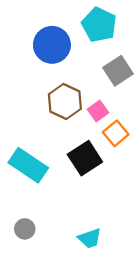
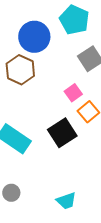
brown hexagon: (65, 101) -> (20, 70), moved

